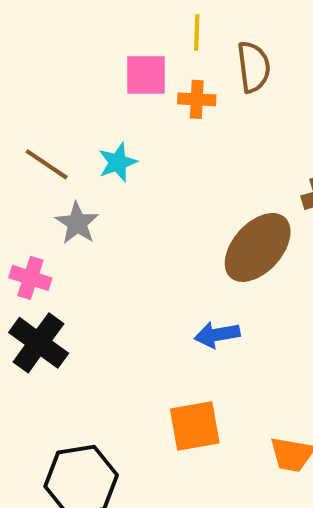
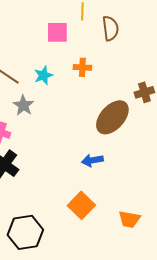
orange cross: (197, 99) -> (82, 67), moved
orange square: (195, 426) -> (81, 205), turned -36

